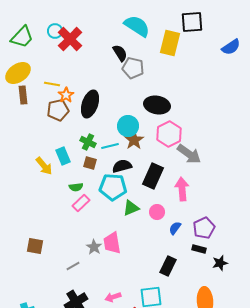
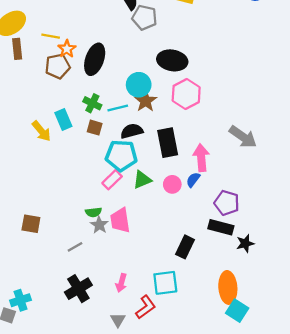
gray arrow: (189, 154) -> (243, 137), moved
black rectangle: (153, 176) -> (168, 143), turned -35
green semicircle: (76, 187) -> (93, 212), moved
pink rectangle: (81, 203) -> (112, 180), moved
blue semicircle: (175, 228) -> (193, 180), moved
purple pentagon: (204, 228) -> (227, 203), turned -30
black rectangle: (199, 249) -> (221, 227), size x1.5
pink arrow: (113, 297) -> (121, 283), turned -56

